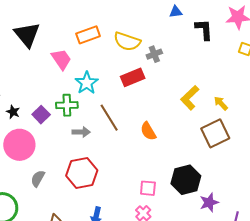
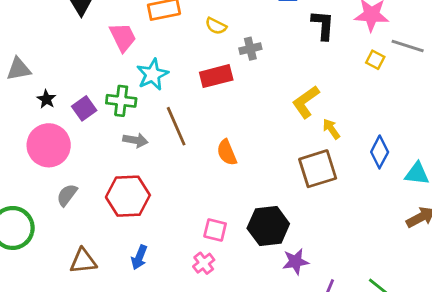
yellow semicircle: (127, 41) -> (216, 26), size x0.6
yellow L-shape: (190, 98) -> (306, 102), moved

